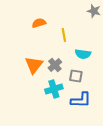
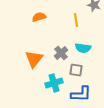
yellow line: (64, 35) -> (76, 20), moved
gray cross: (55, 65) -> (61, 53), moved

